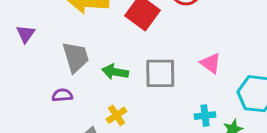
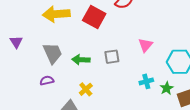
pink triangle: (211, 63) -> (145, 45), turned 42
gray square: (160, 73) -> (112, 57), size x0.7

